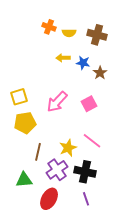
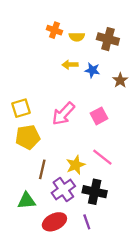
brown star: (100, 73) -> (120, 80), moved
red ellipse: (49, 199) -> (54, 222), turned 35
purple line: (86, 199) -> (87, 222), moved

